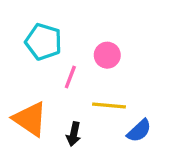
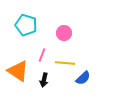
pink line: (70, 77) -> (42, 55), moved

